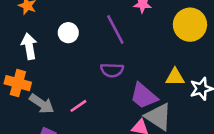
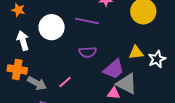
purple line: (115, 29) -> (87, 21), turned -45
white circle: (68, 33) -> (52, 27), size x1.6
purple trapezoid: (144, 96) -> (114, 69), turned -75

